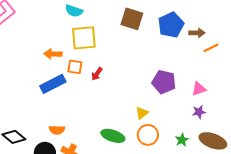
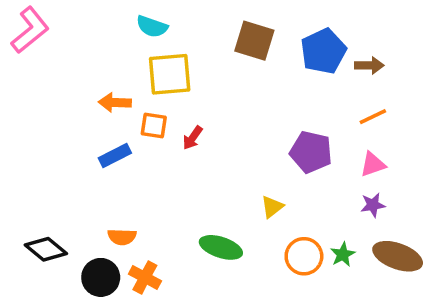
orange line: (211, 48) -> (373, 117), moved
blue rectangle: (53, 84) -> (115, 156), size x0.7
orange circle: (148, 135) -> (304, 256), moved

